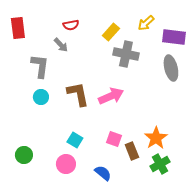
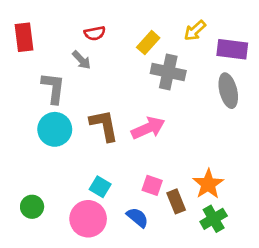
cyan circle: (41, 97) -> (55, 129), size x1.6
pink circle: (66, 164) -> (88, 219), size x1.4
blue semicircle: (103, 173) -> (137, 217), moved

